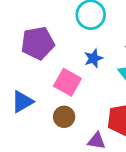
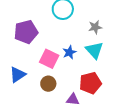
blue star: (93, 58) -> (69, 52), moved

